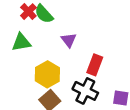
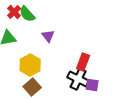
red rectangle: (95, 65) -> (83, 62), moved
black cross: (85, 91) -> (78, 79), moved

